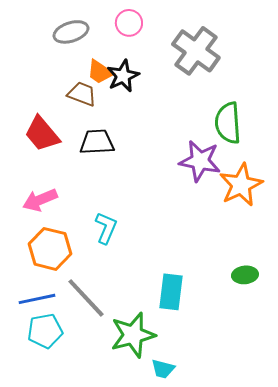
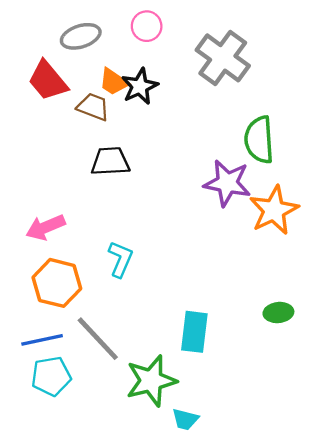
red trapezoid: (42, 134) -> (48, 81), moved

